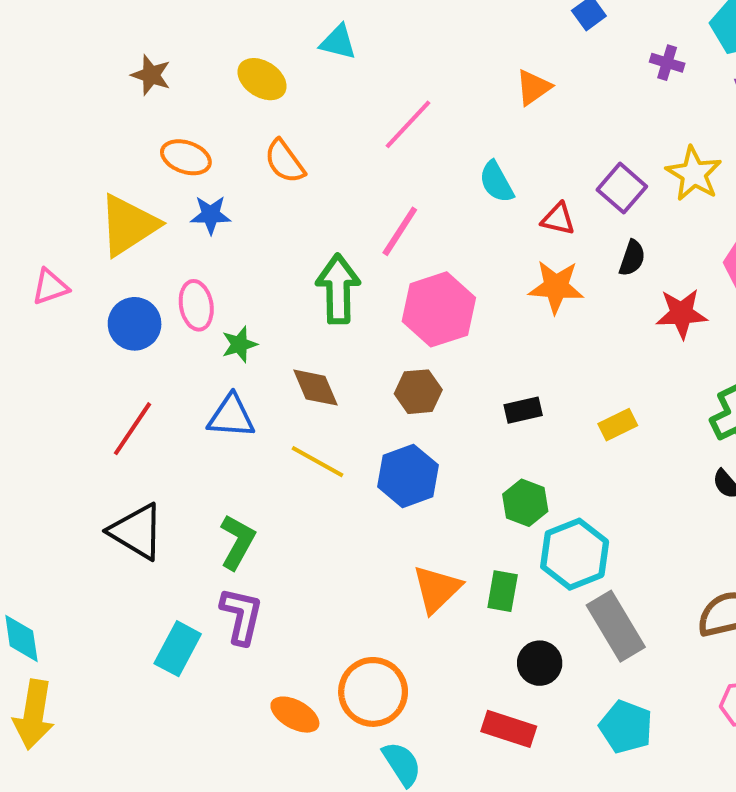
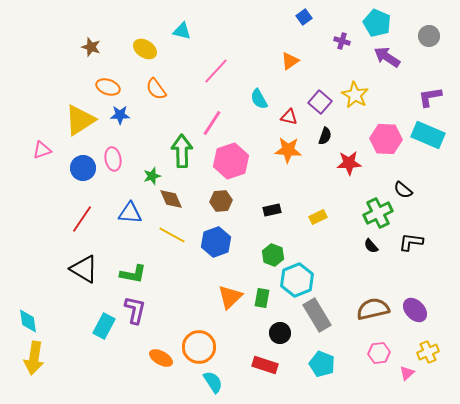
orange triangle: (533, 87) -> (290, 61), moved
green star: (239, 344) -> (152, 176), moved
green L-shape: (237, 542) -> (133, 274), turned 72

